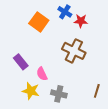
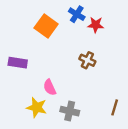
brown cross: (74, 51) -> (87, 60), size x0.6
purple rectangle: (21, 62) -> (18, 63), moved, turned -42

